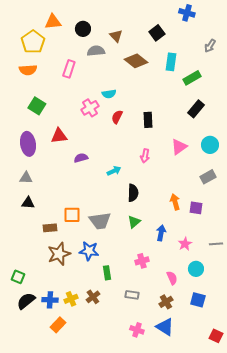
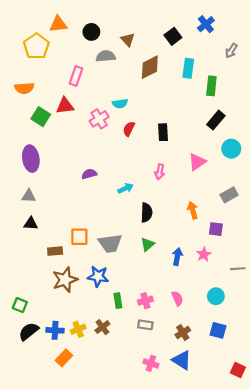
blue cross: (187, 13) -> (206, 24), moved, turned 35
brown diamond: (136, 61) -> (150, 67), turned -65
orange semicircle: (28, 70) -> (24, 88), moved
green rectangle: (192, 78) -> (211, 86), turned -54
red triangle: (59, 136) -> (65, 106), moved
cyan circle: (210, 145) -> (231, 149), moved
orange arrow: (175, 202) -> (193, 210), moved
pink star: (185, 244) -> (204, 254), moved
pink cross: (142, 261) -> (145, 301), moved
pink semicircle: (172, 278) -> (177, 298), moved

